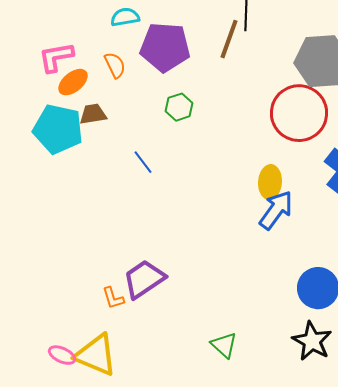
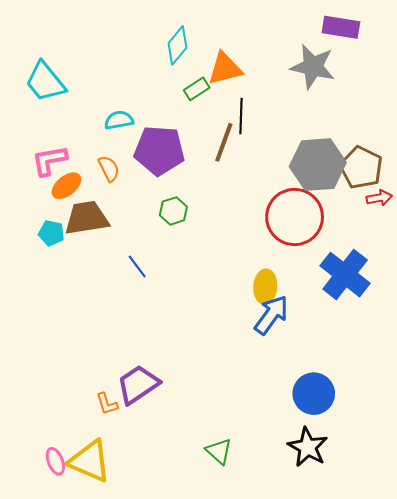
brown trapezoid: (93, 114) -> (87, 218), size x1.6
cyan pentagon: (58, 129) -> (51, 233), size x0.5
pink ellipse: (62, 355) -> (55, 461), turned 44

